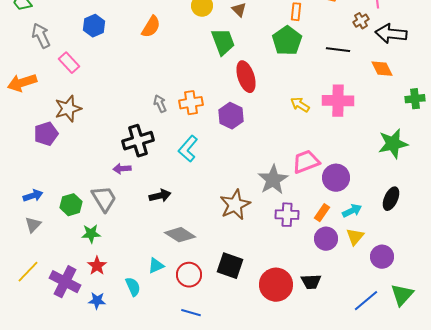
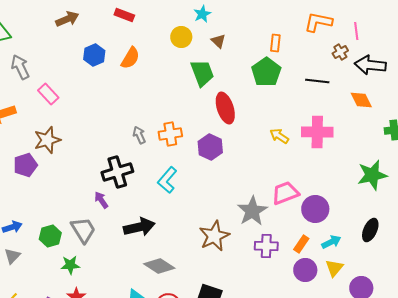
blue hexagon: (94, 26) -> (94, 55), moved
purple arrow: (122, 169) -> (101, 200), turned 60
black arrow: (160, 196) -> (139, 227), size x1.4

